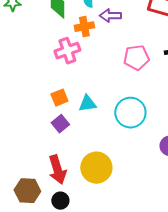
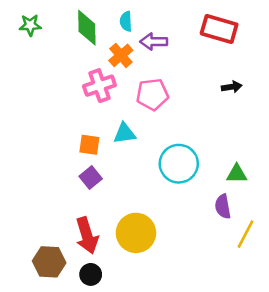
orange cross: (84, 27) -> (121, 55), turned -30
pink pentagon: (136, 58) -> (152, 94), moved
orange square: (59, 98) -> (89, 145), turned 30
cyan triangle: (87, 104) -> (125, 133), moved

